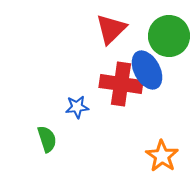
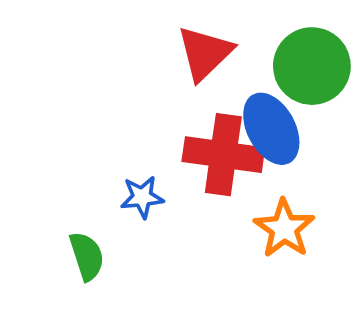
orange star: (162, 156) -> (284, 228), moved

